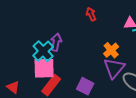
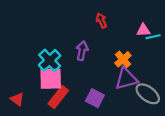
purple arrow: (56, 42) -> (82, 51), moved
purple triangle: (114, 68) -> (126, 79), turned 35

